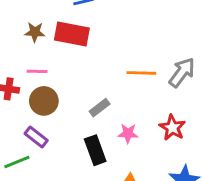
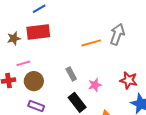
gray rectangle: (100, 108) -> (71, 74), turned -64
red star: (172, 128) -> (129, 80), moved

